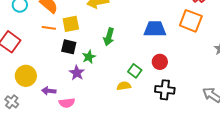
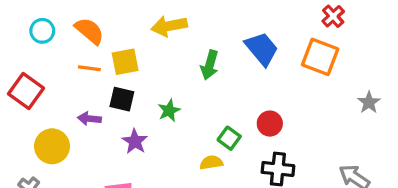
blue trapezoid: (155, 29) -> (262, 49), moved, turned 50
green arrow: (109, 37) -> (210, 65), moved
green star: (89, 57) -> (169, 111), moved
purple arrow: (49, 91) -> (89, 119), moved

